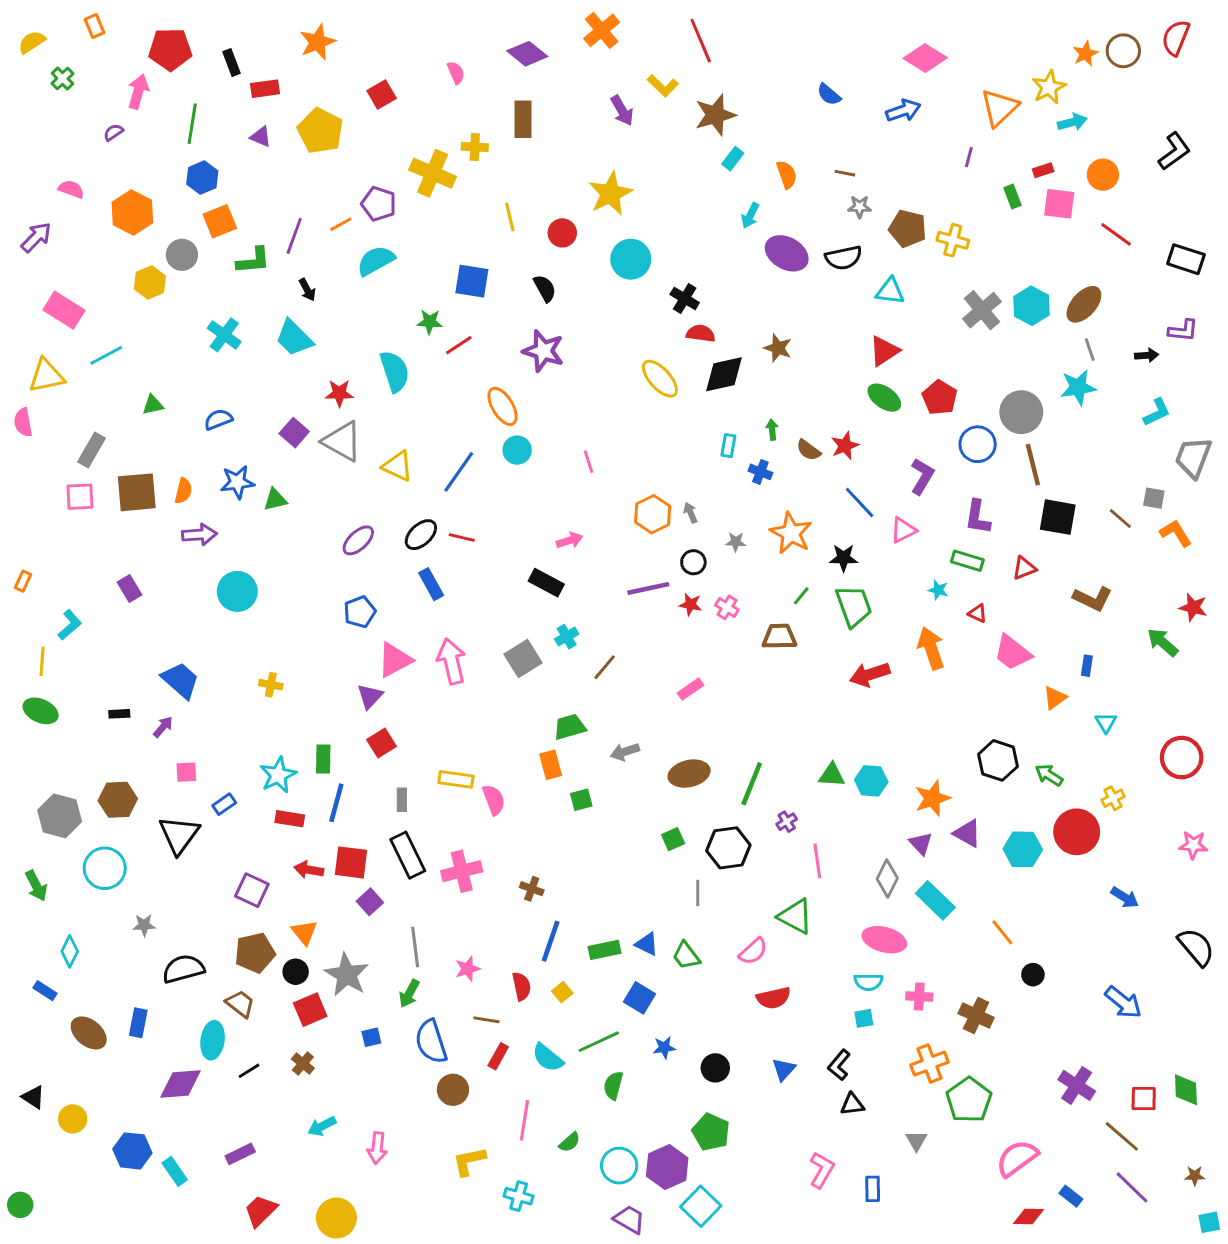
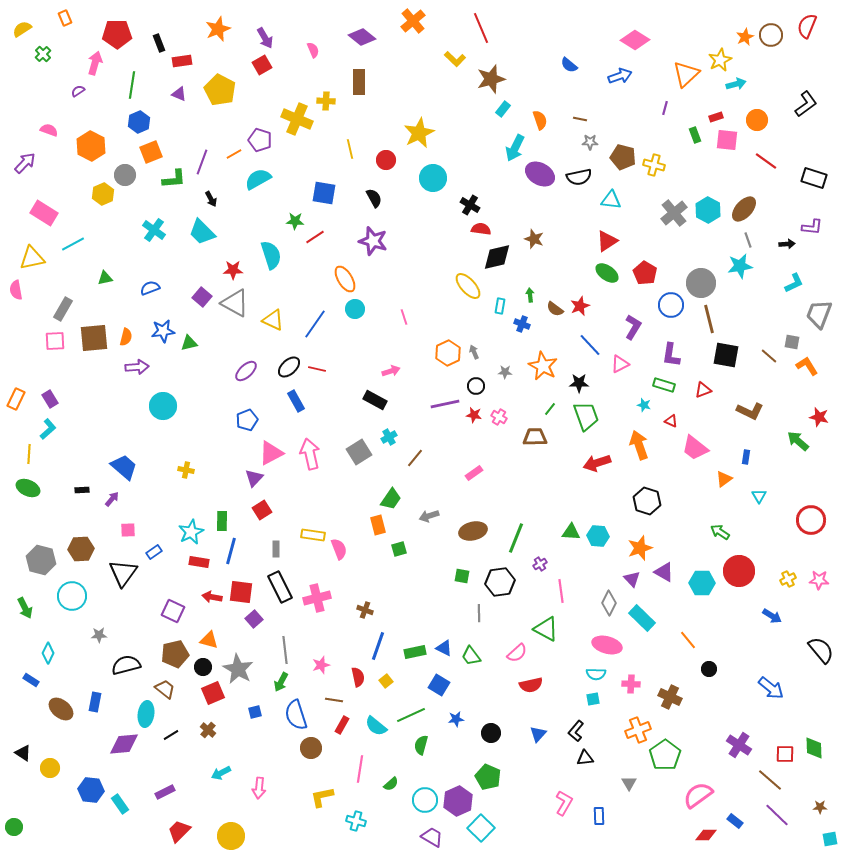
purple arrow: (622, 111) -> (265, 38), moved
cyan arrow: (750, 215) -> (515, 148), size x1.5
yellow ellipse: (660, 379) -> (468, 286), moved
orange rectangle: (23, 581) -> (16, 399), size x1.5
purple rectangle: (129, 588) -> (50, 399), moved
green trapezoid: (570, 727) -> (391, 499), turned 140
black hexagon: (998, 760) -> (647, 501), moved
yellow cross: (1113, 798) -> (788, 579), moved
green square: (673, 839) -> (462, 576), turned 35
orange triangle: (304, 932) -> (209, 640), turned -36

